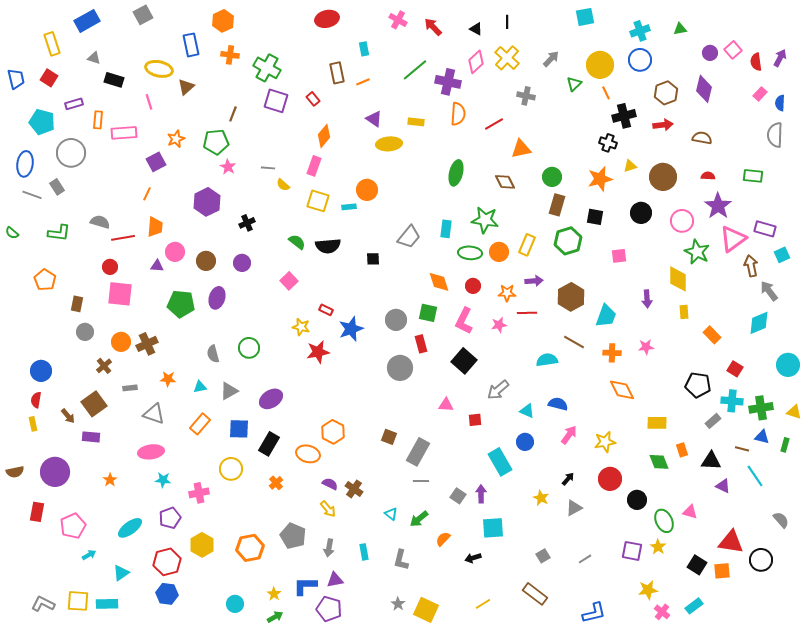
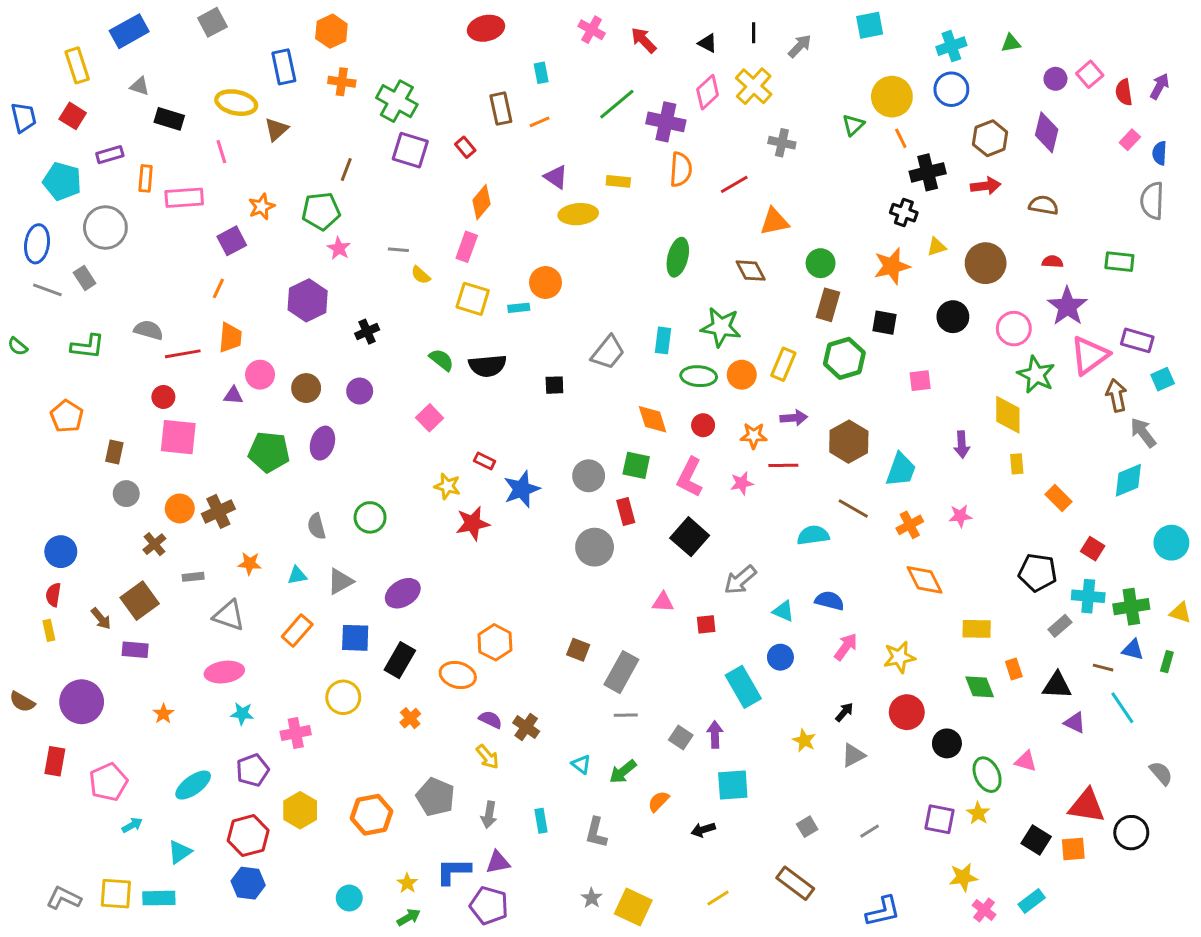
gray arrow: (551, 59) -> (800, 46), moved
orange cross: (612, 353) -> (910, 525), turned -30
brown semicircle: (15, 472) -> (22, 702), turned 42

